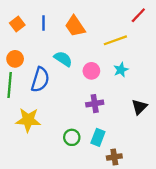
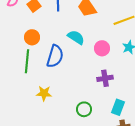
yellow star: (28, 120) -> (44, 93), size x0.7
cyan rectangle: (98, 137) -> (118, 107), moved

